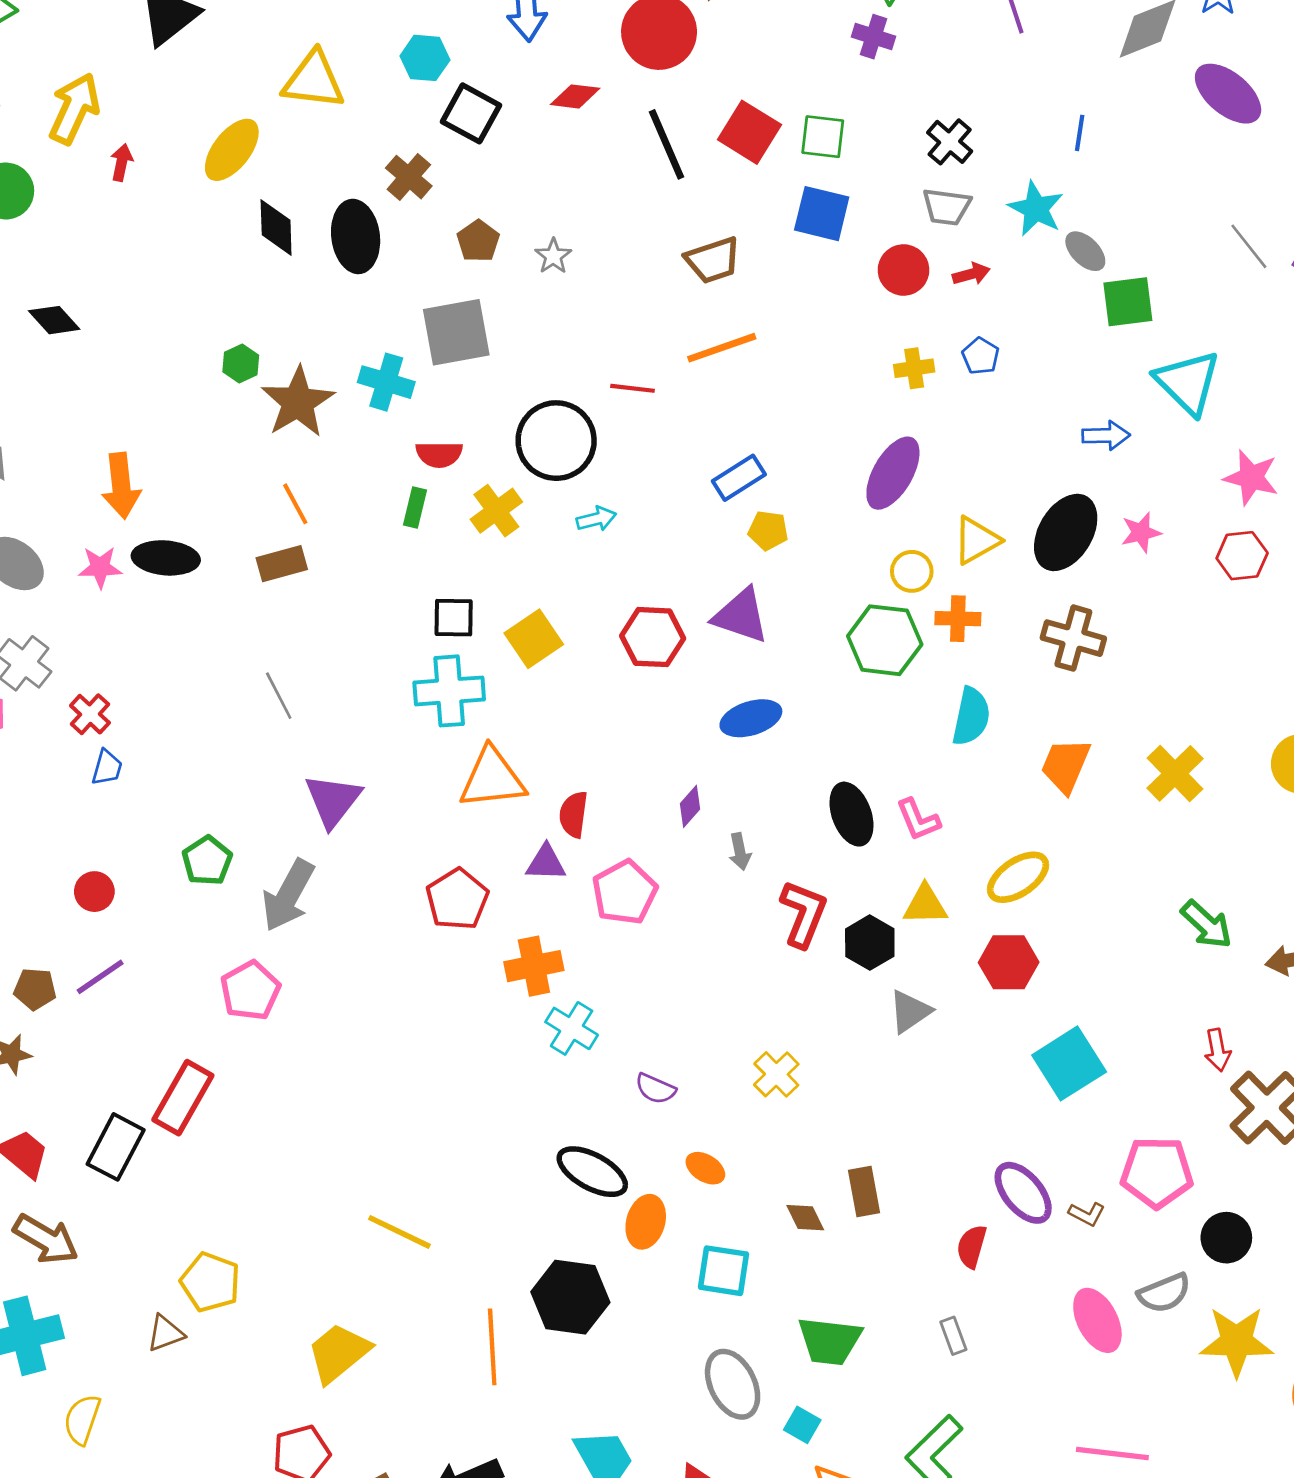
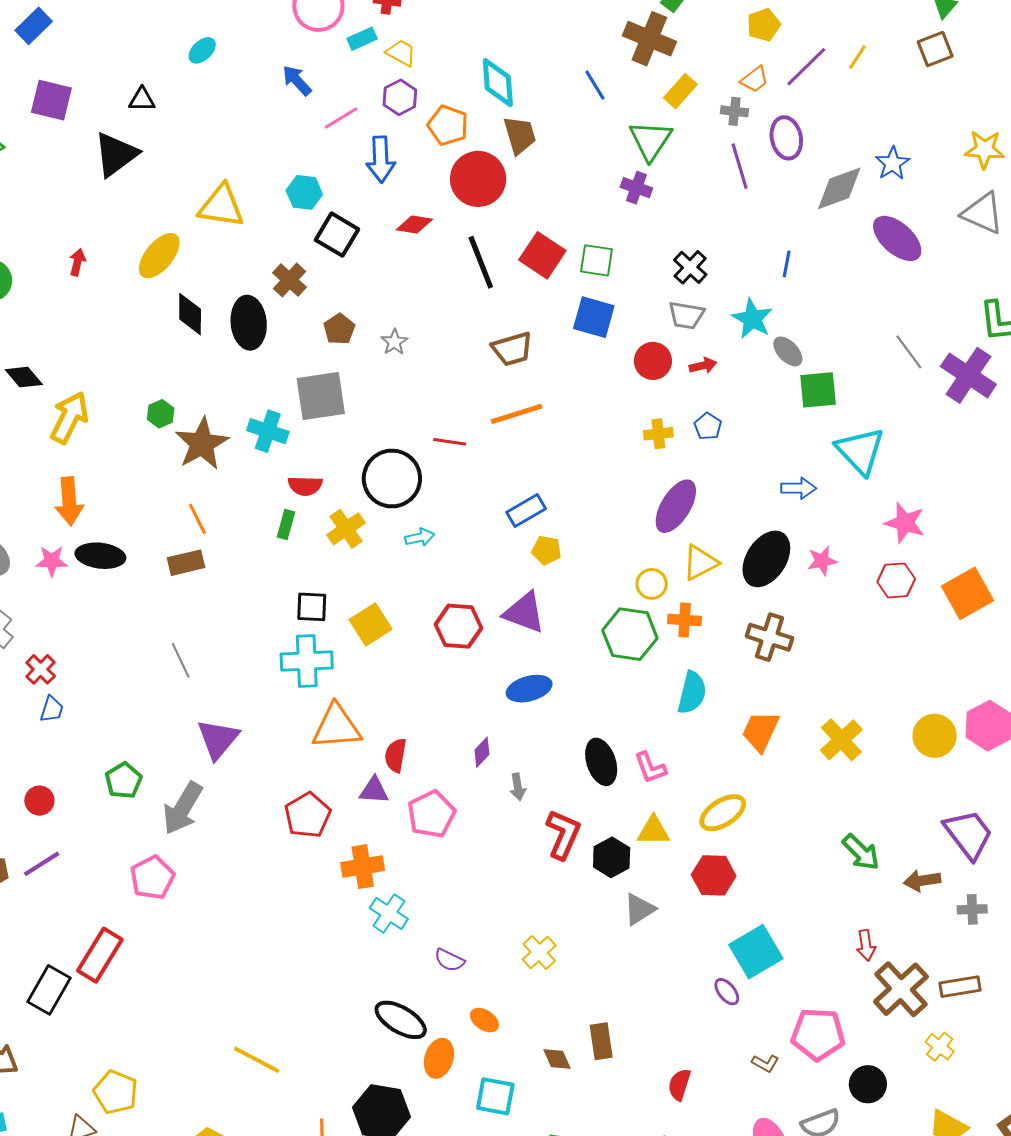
yellow arrow: (74, 109) -> (69, 418), moved
purple ellipse: (893, 473) -> (676, 506), moved
purple ellipse: (1023, 1193) -> (727, 992), moved, size x0.6

